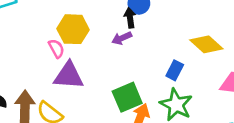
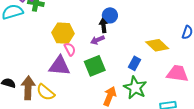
pink semicircle: (56, 48) -> (70, 49), moved
green square: (127, 97) -> (95, 66), moved

